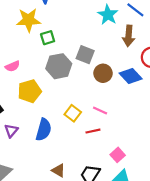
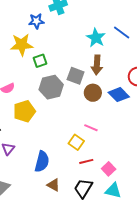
brown arrow: (129, 36) -> (97, 65), moved
yellow square: (73, 113) -> (76, 142), moved
blue semicircle: (44, 130) -> (42, 162), moved
red line: (93, 131) -> (86, 161), moved

